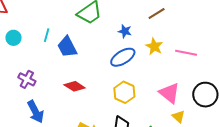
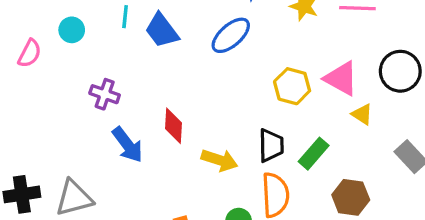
blue ellipse: (123, 57) -> (231, 35), moved
red diamond: (75, 86) -> (174, 126), moved, turned 70
yellow hexagon: (124, 92) -> (292, 86), moved

